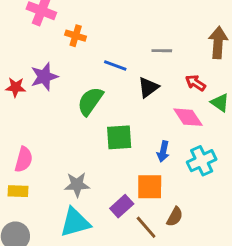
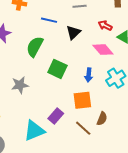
green square: (119, 137) -> (57, 69), turned 36
gray star: (77, 185) -> (20, 85), moved
purple rectangle: (122, 206) -> (56, 116), moved

